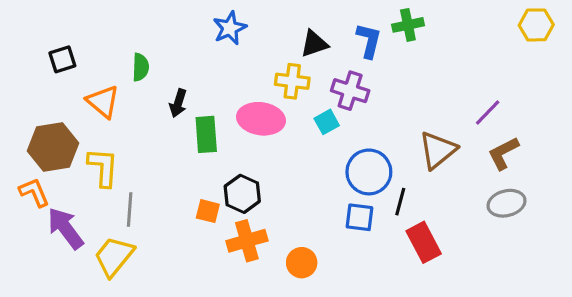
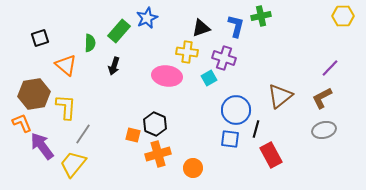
purple line: (488, 113) -> (330, 68), moved
green rectangle: (206, 134) -> (119, 31), moved, turned 45
gray line: (130, 209) -> (83, 134), turned 30

